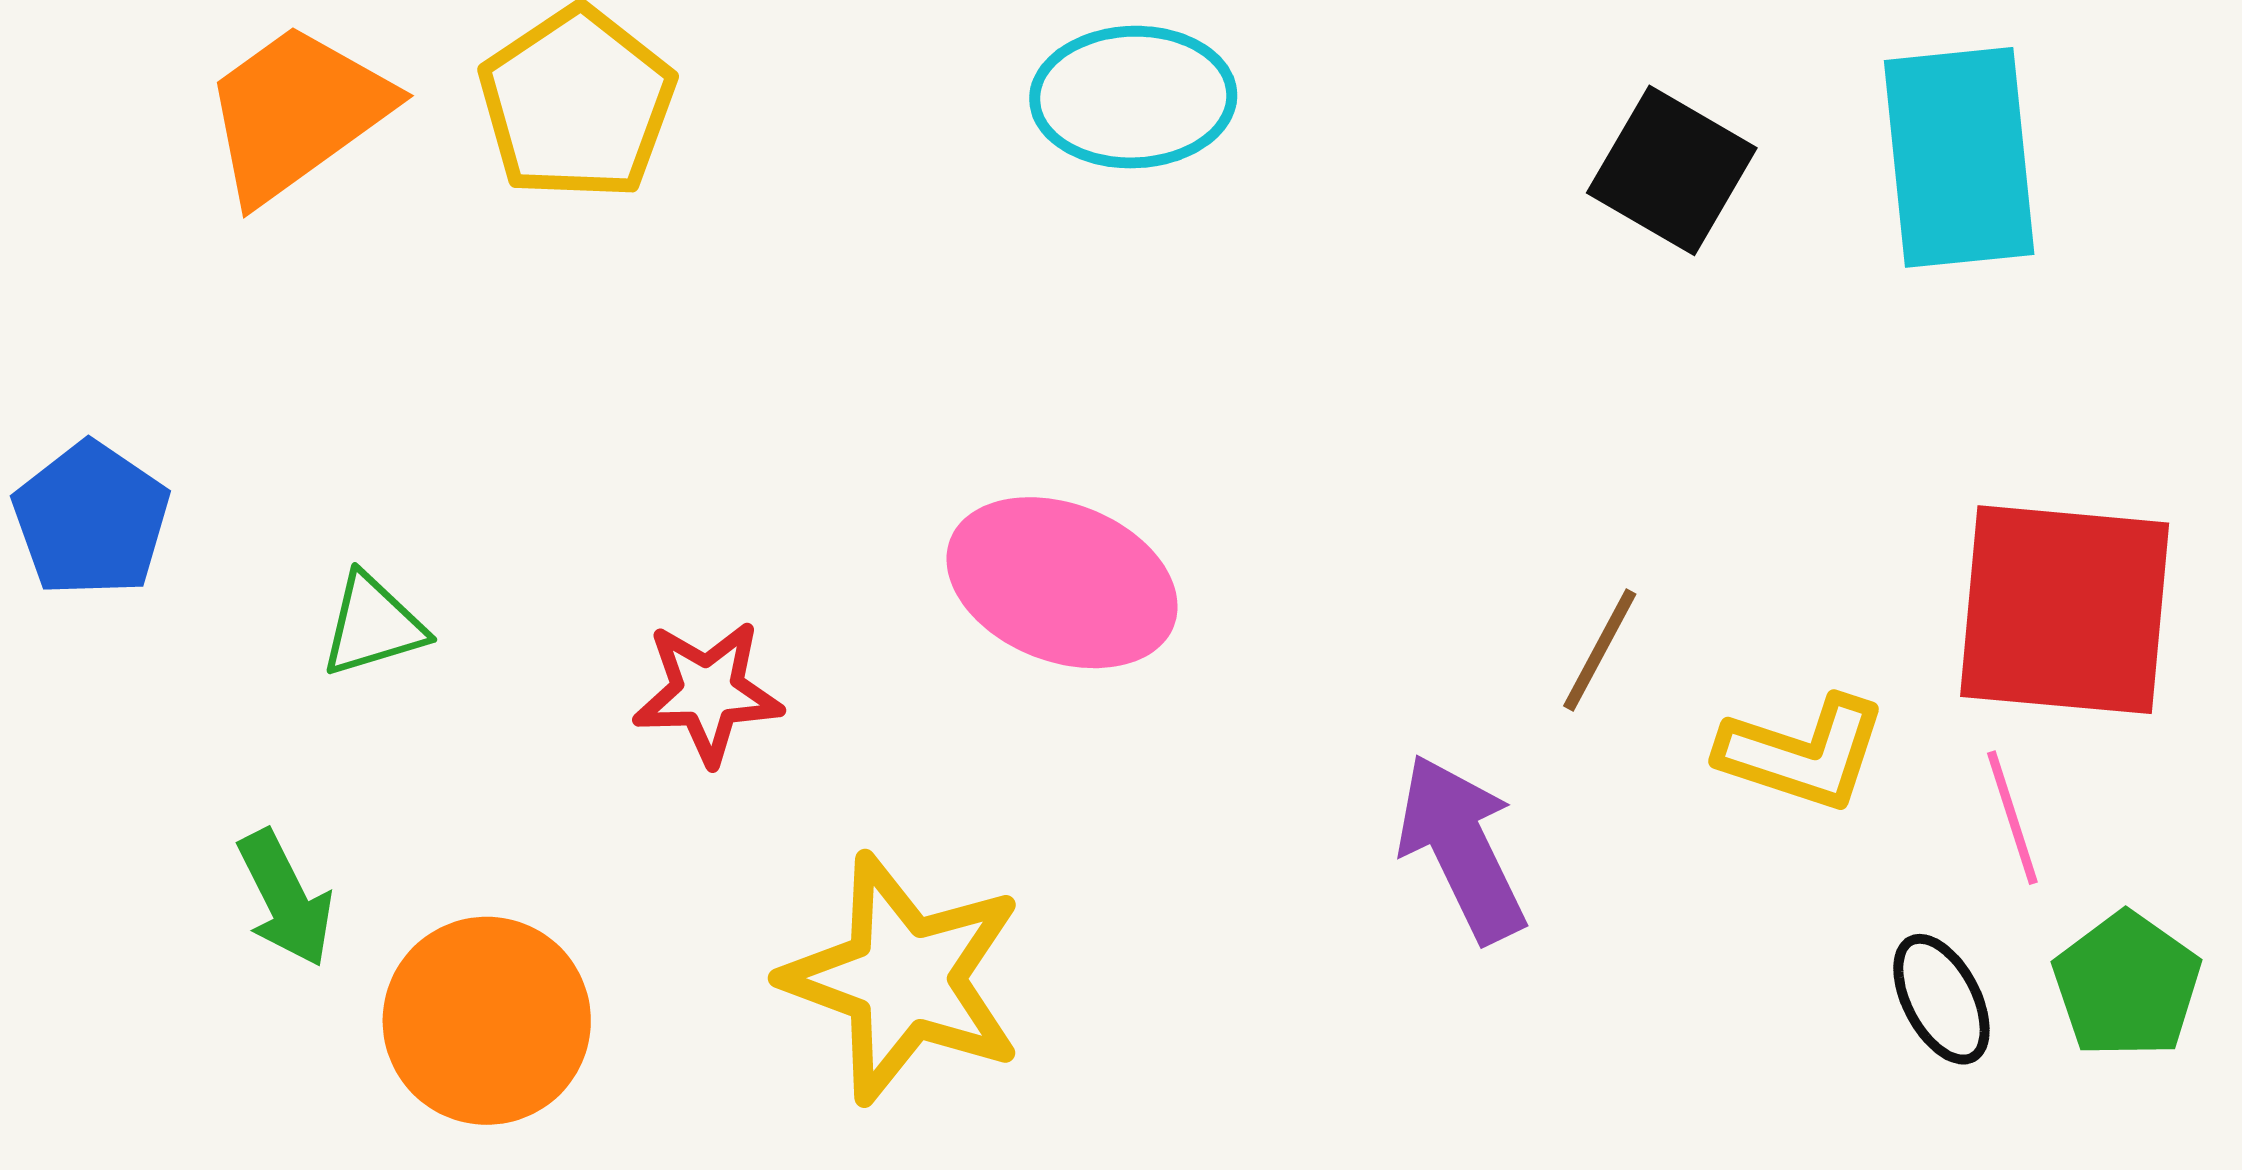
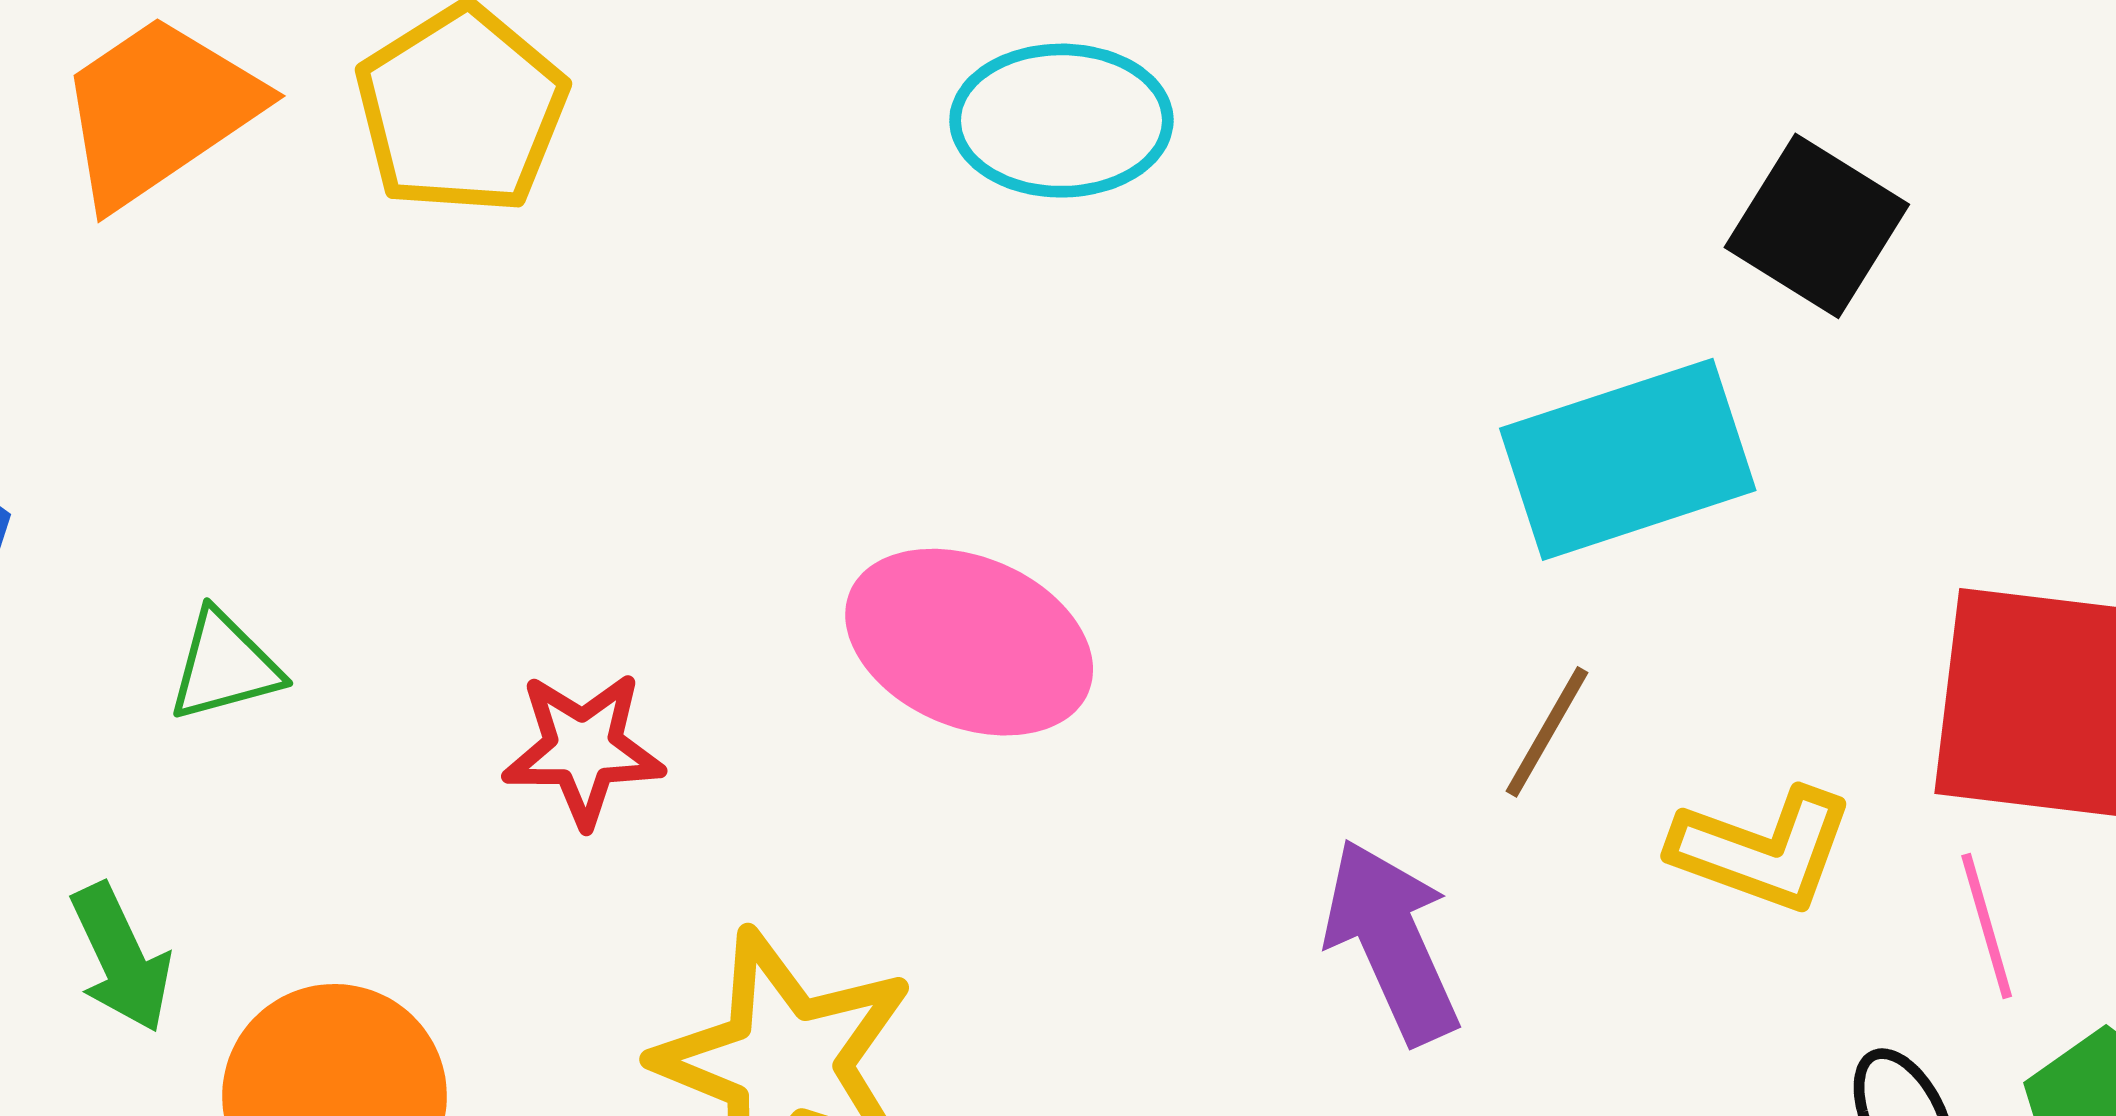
cyan rectangle: (1959, 157) -> (1628, 459), moved, turned 76
black square: (1672, 170) -> (1817, 226), moved

